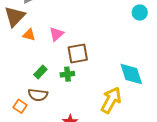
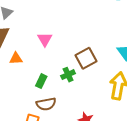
orange triangle: (29, 35) -> (16, 59), moved
brown square: (78, 54) -> (86, 58), moved

